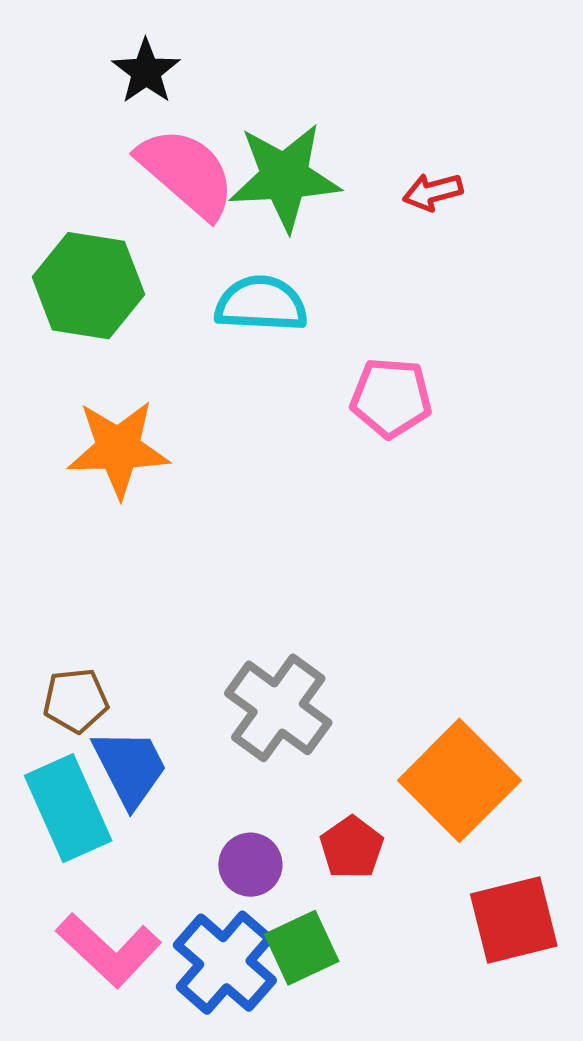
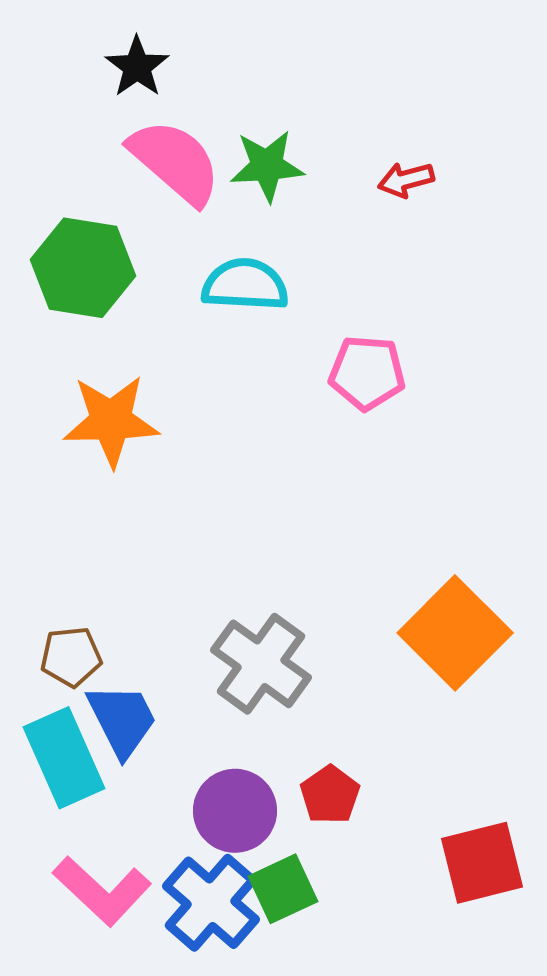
green star: (285, 177) -> (267, 166), size x0.7
orange square: (459, 780) -> (455, 633), moved
purple circle: (250, 865) -> (235, 811), size x1.4

